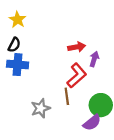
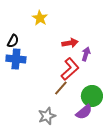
yellow star: (18, 20) -> (40, 18), moved
brown line: (67, 96) -> (61, 88), turned 49
gray star: (41, 108) -> (47, 116), moved

